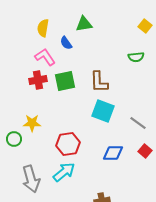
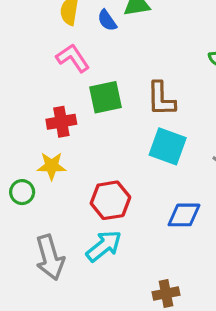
blue semicircle: (66, 43) -> (107, 20), moved
red cross: (38, 80) -> (61, 122), moved

